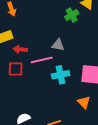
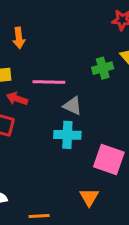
pink line: (42, 60) -> (49, 82), moved
cyan cross: (61, 75) -> (67, 135), moved

